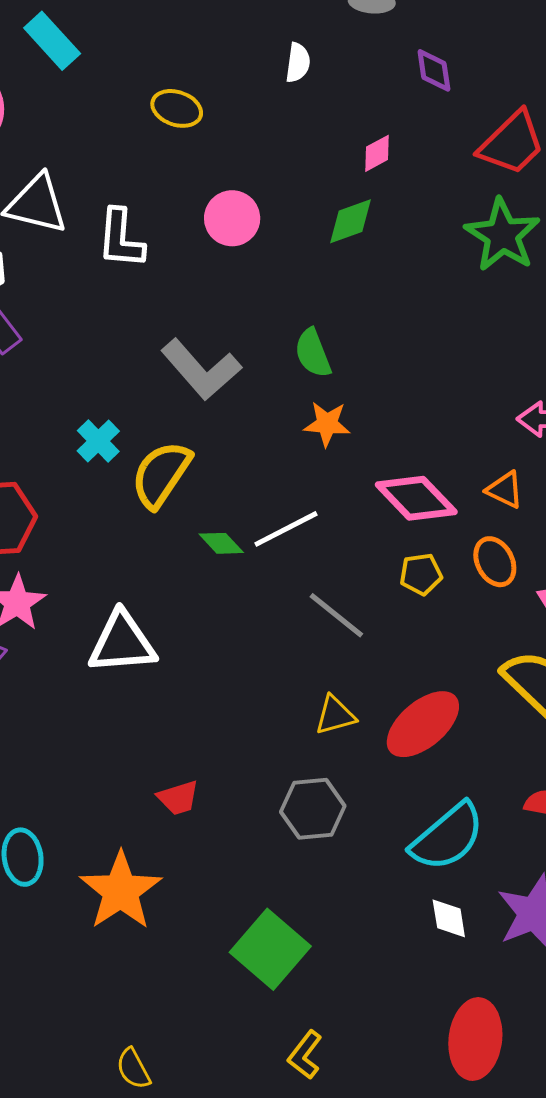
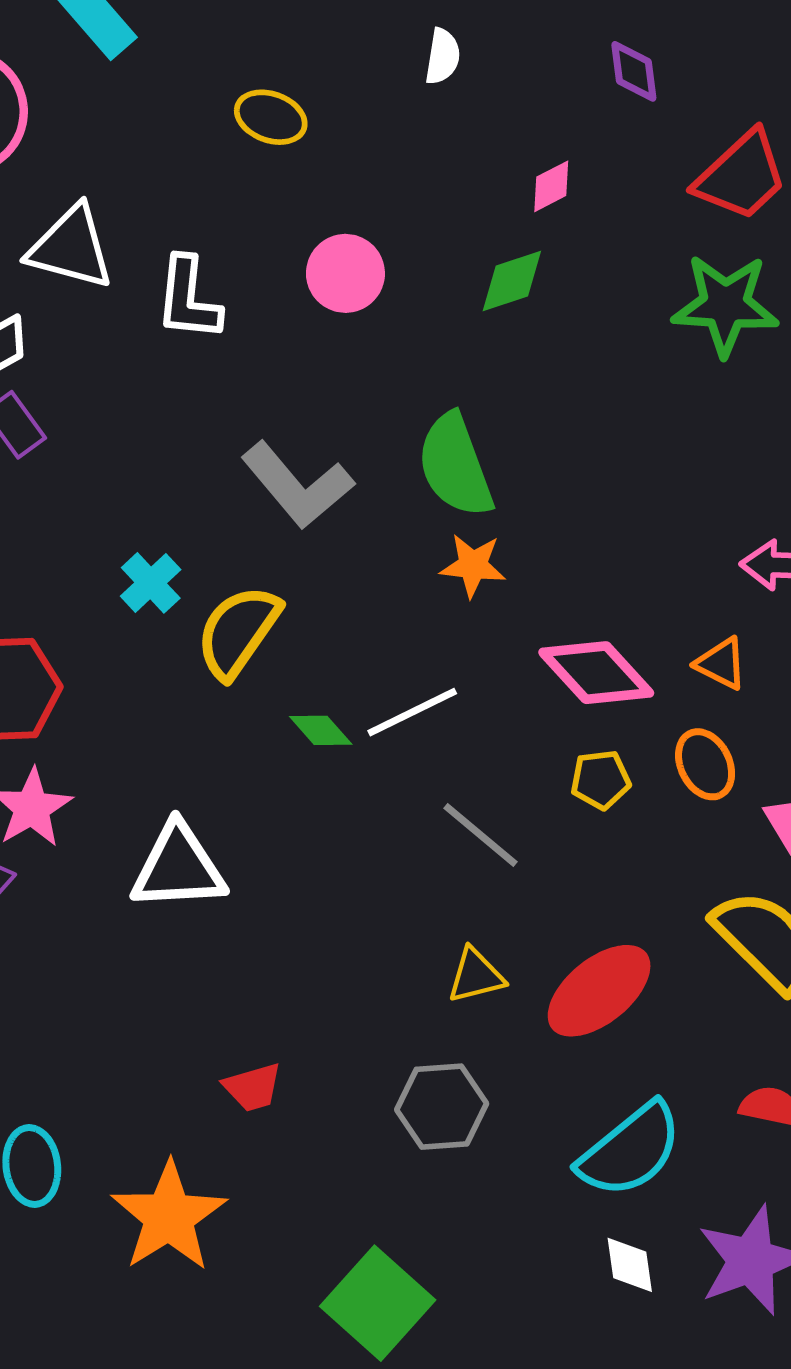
green star: (502, 235) -> (725, 305), turned -30
green semicircle: (313, 353) -> (455, 465), size x1.5

